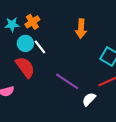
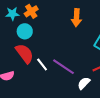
white line: (40, 47) -> (42, 64), moved

